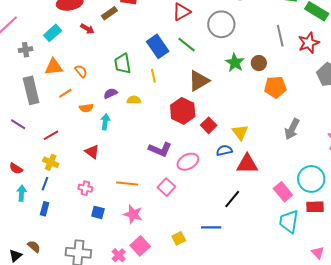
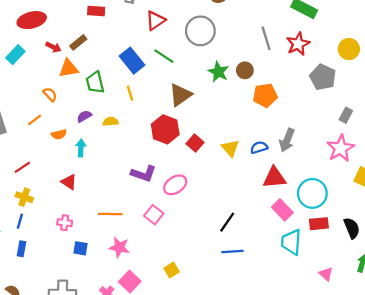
brown rectangle: (109, 13) -> (78, 42), moved
orange triangle: (54, 67) -> (69, 68), moved
blue semicircle: (224, 150) -> (259, 147), moved
red triangle: (247, 164) -> (274, 178), moved
blue line: (211, 227) -> (232, 251), moved

